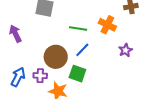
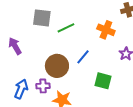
green line: (78, 28) -> (66, 28), moved, turned -30
green square: (77, 74) -> (103, 81), moved

